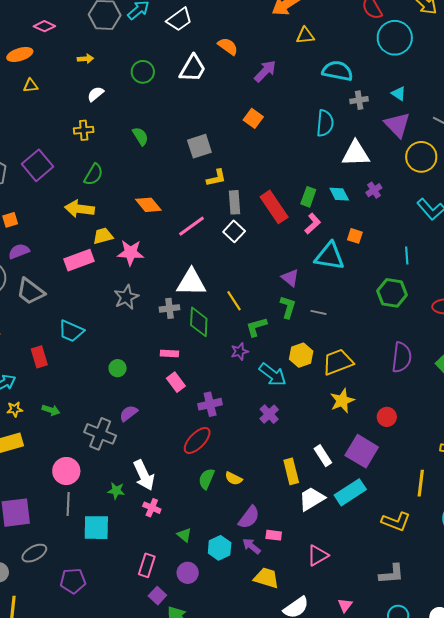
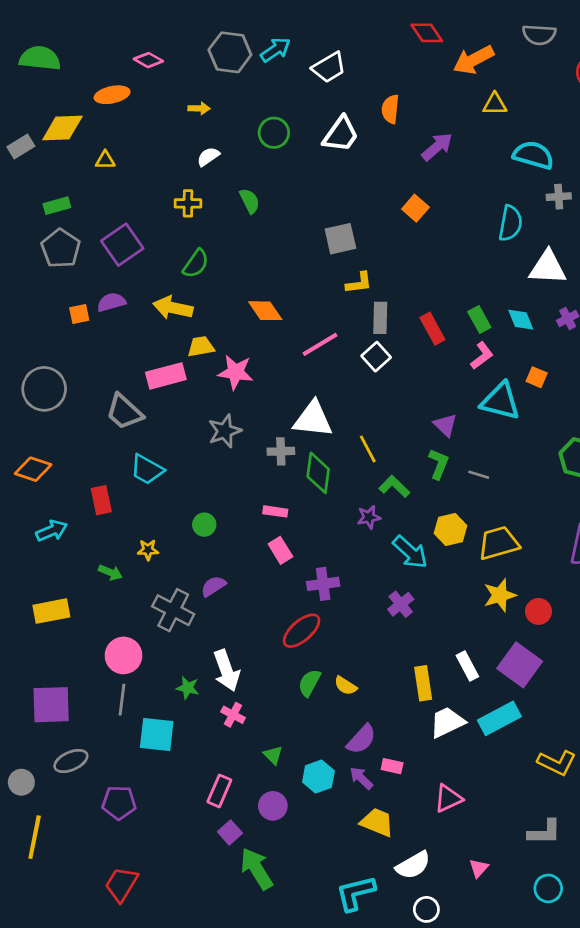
orange semicircle: (228, 46) -> (390, 109), turned -125
yellow triangle: (31, 86) -> (105, 160), moved
green semicircle: (140, 136) -> (250, 201), moved
green rectangle: (308, 197) -> (479, 319), turned -54
red rectangle: (274, 207) -> (432, 329), size x0.7
purple semicircle: (19, 251) -> (111, 302), moved
gray trapezoid: (30, 291) -> (124, 412), moved
green L-shape: (256, 327) -> (394, 486), turned 55
yellow star: (15, 409) -> (148, 550), moved
red circle: (387, 417) -> (538, 611), moved

